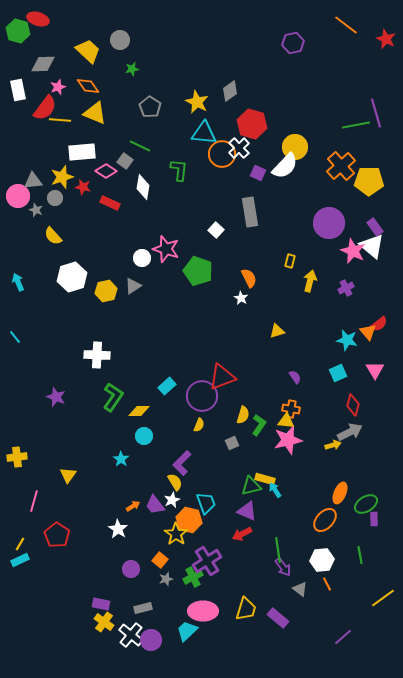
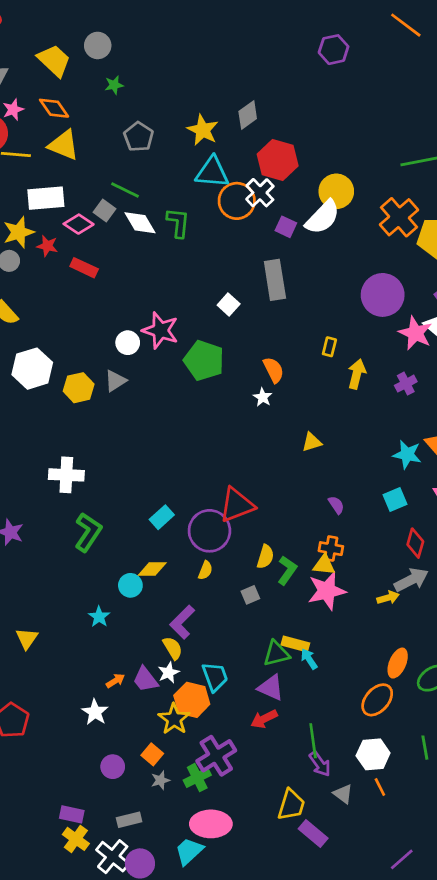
white diamond: (143, 187) -> (140, 223), moved, turned -40
yellow diamond: (139, 411) -> (152, 569), moved
yellow trapezoid: (246, 609) -> (291, 805), moved

